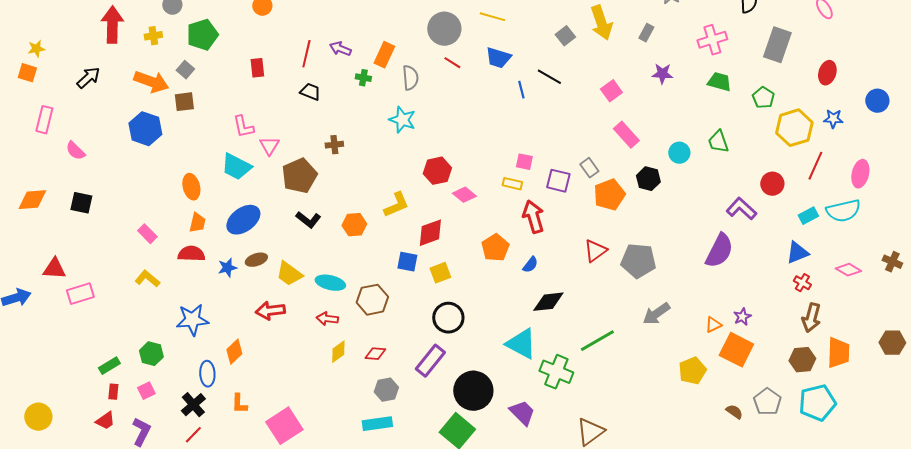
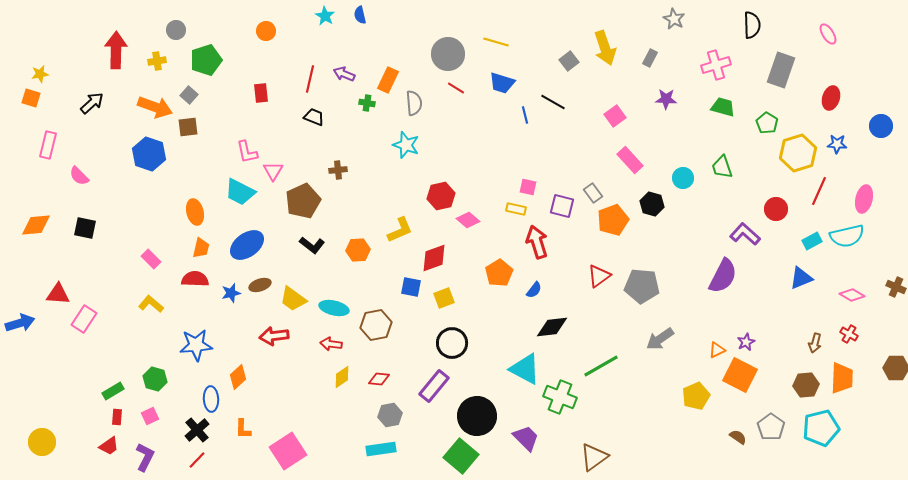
red cross: (802, 283) -> (849, 334), moved
pink rectangle: (80, 294) -> (84, 319), turned -40
brown arrow: (811, 318) -> (815, 343), size x0.7

